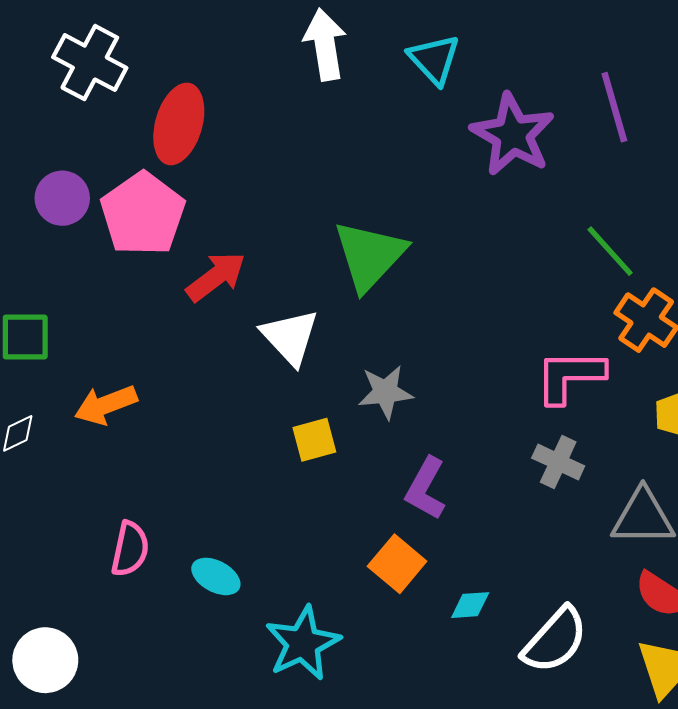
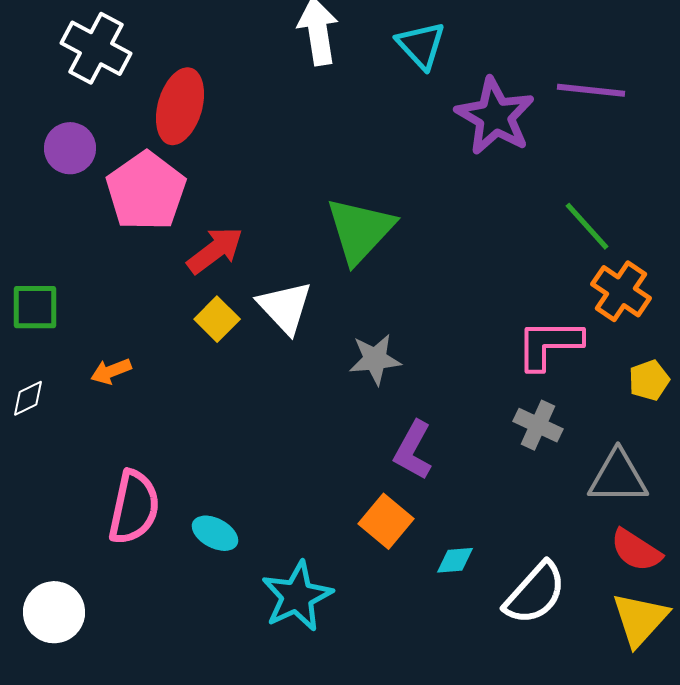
purple line: (614, 107) -> (591, 90), turned -68
purple circle: (62, 198) -> (70, 148), moved
orange arrow: (106, 405) -> (111, 371), size x0.7
yellow square: (314, 440) -> (217, 319), moved, turned -30
pink semicircle: (130, 549) -> (134, 507), size x1.4

